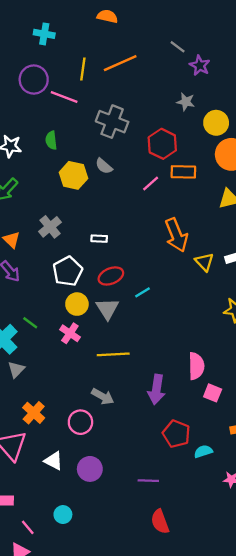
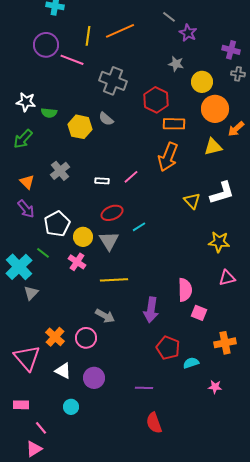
green semicircle: (51, 140) -> (49, 113), moved, turned -77
pink line: (151, 184) -> (131, 177), moved
orange arrow: (176, 235) -> (168, 157), moved, turned 44
white pentagon: (68, 271) -> (57, 224), moved
orange cross: (34, 413) -> (55, 337), moved
cyan circle: (63, 515) -> (71, 407), moved

